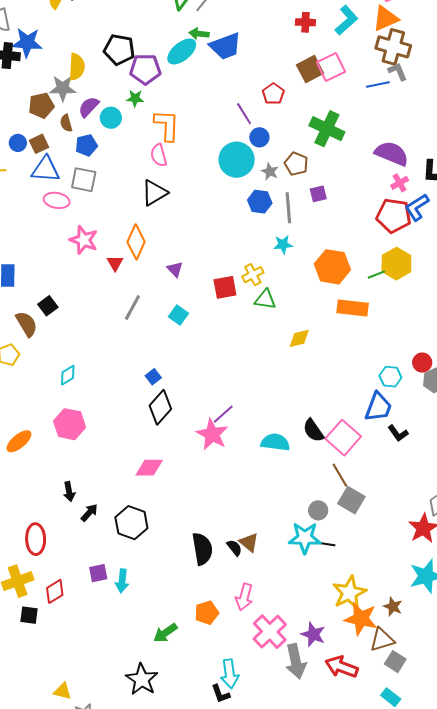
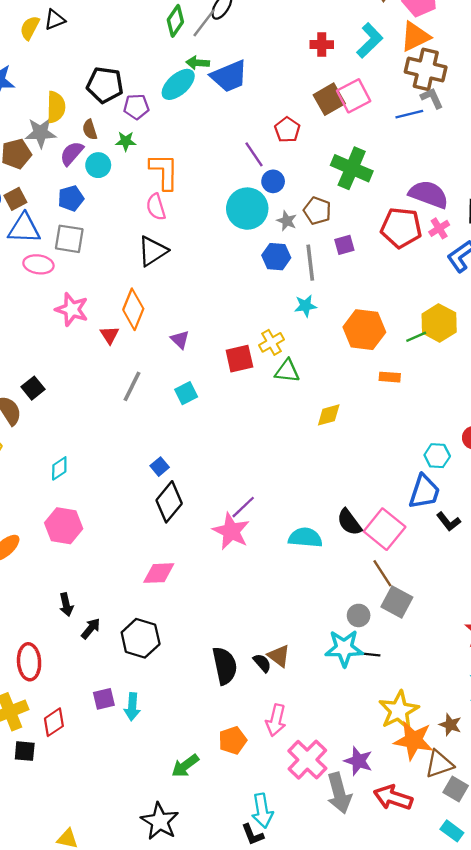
purple pentagon: (145, 69) -> (136, 107), size x0.7
brown semicircle: (66, 123) -> (90, 130), moved
red pentagon: (394, 216) -> (401, 228), moved
orange rectangle: (353, 308) -> (390, 377), size x0.6
cyan square: (178, 315) -> (186, 393), turned 30

